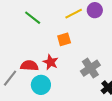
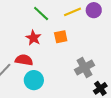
green line: (33, 18) -> (41, 14), moved
red star: (50, 62) -> (33, 38), moved

